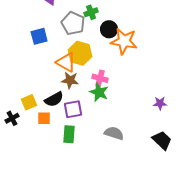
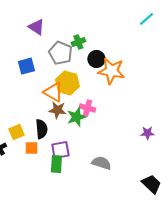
green star: (99, 92) -> (76, 117), moved, turned 30
black semicircle: (54, 99) -> (41, 129), turned -66
purple square: (73, 109) -> (60, 150), moved
black trapezoid: (162, 140) -> (151, 184), moved

